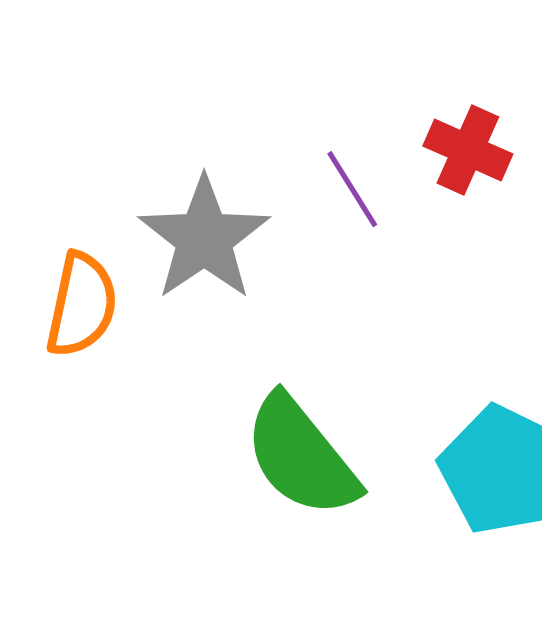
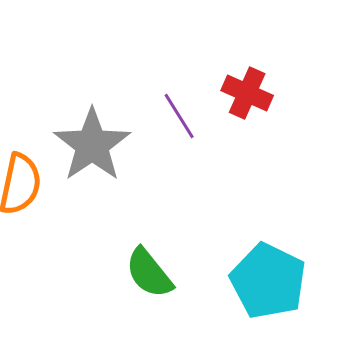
green semicircle: (301, 456) -> (149, 273), size x0.7

